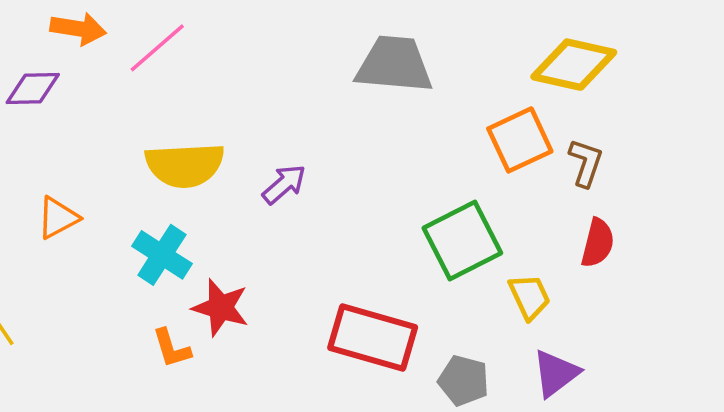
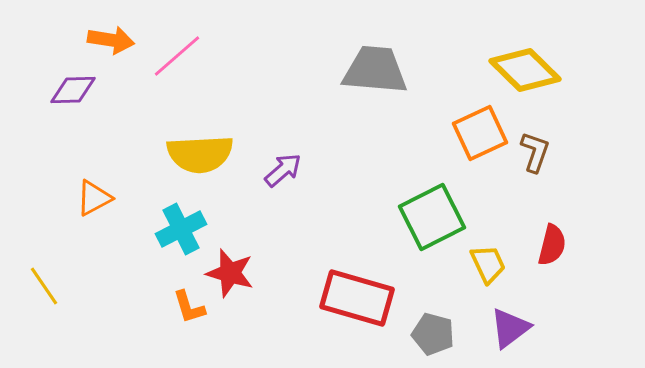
yellow diamond: (574, 65) -> (525, 70), turned 32
red semicircle: (598, 243) -> (552, 245), moved
cyan cross: (162, 255) -> (181, 229), turned 30

